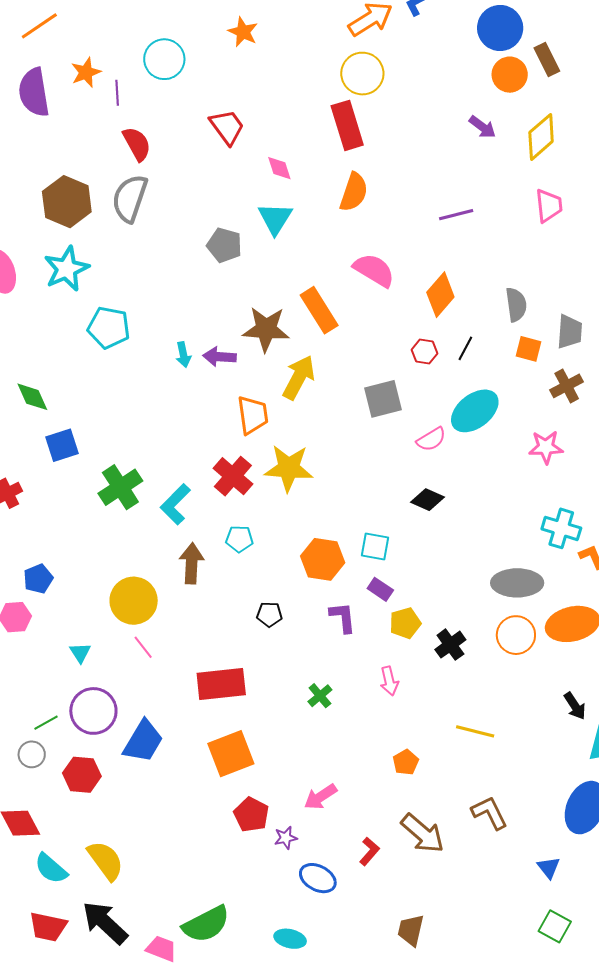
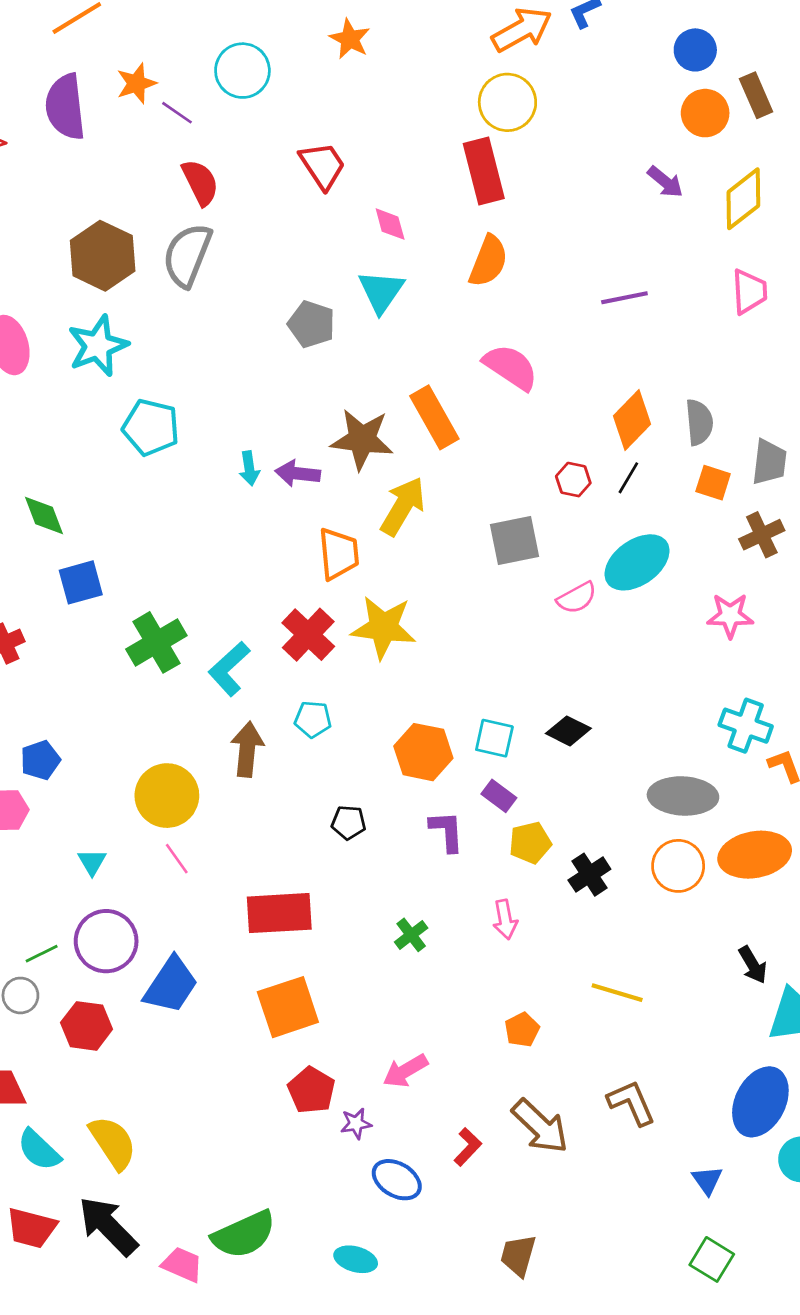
blue circle: (500, 28) -> (695, 50), size x0.7
purple line: (117, 93) -> (177, 113), turned -55
orange diamond: (440, 295) -> (632, 420), moved
black diamond: (428, 500) -> (568, 731), moved

